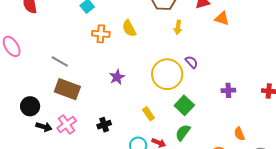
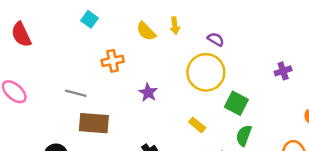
yellow arrow: (178, 27) -> (175, 26), moved
orange cross: (101, 34) -> (113, 61), moved
purple semicircle: (191, 62) -> (216, 39), moved

